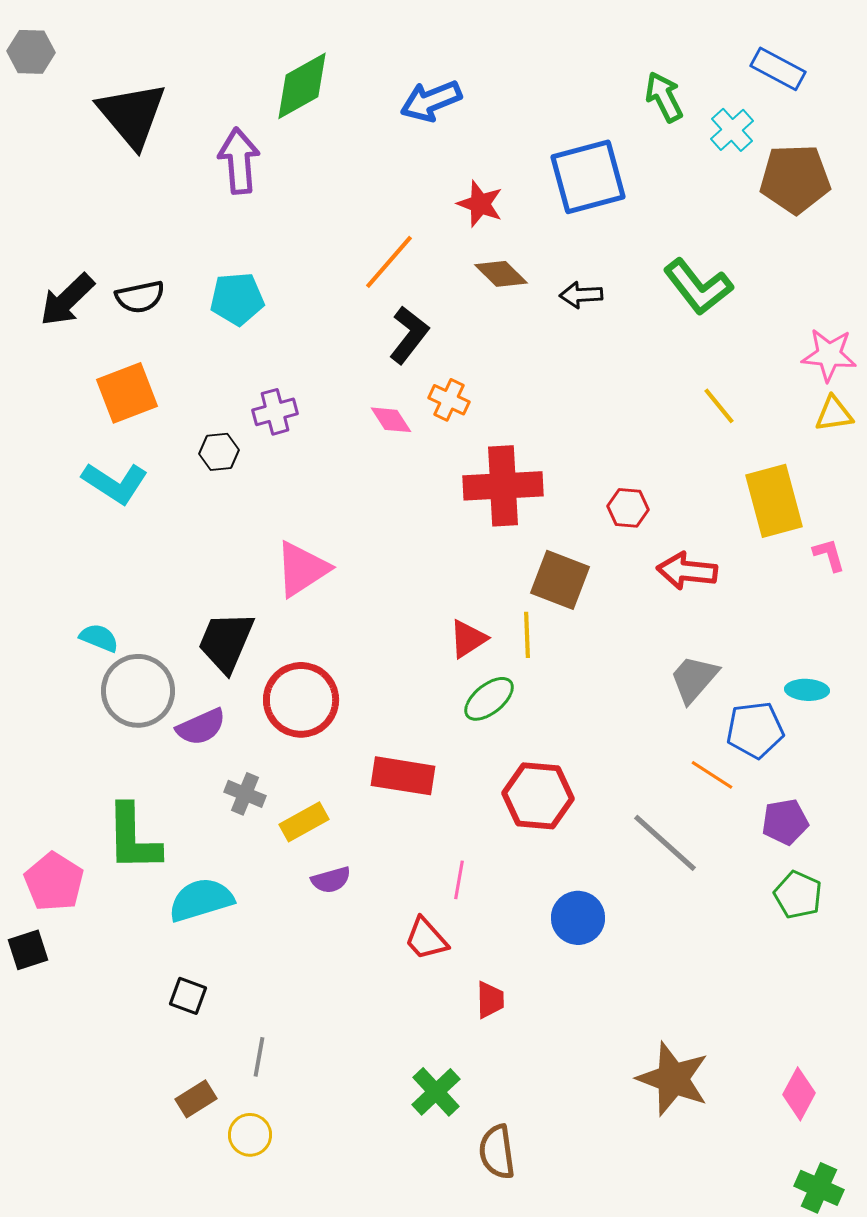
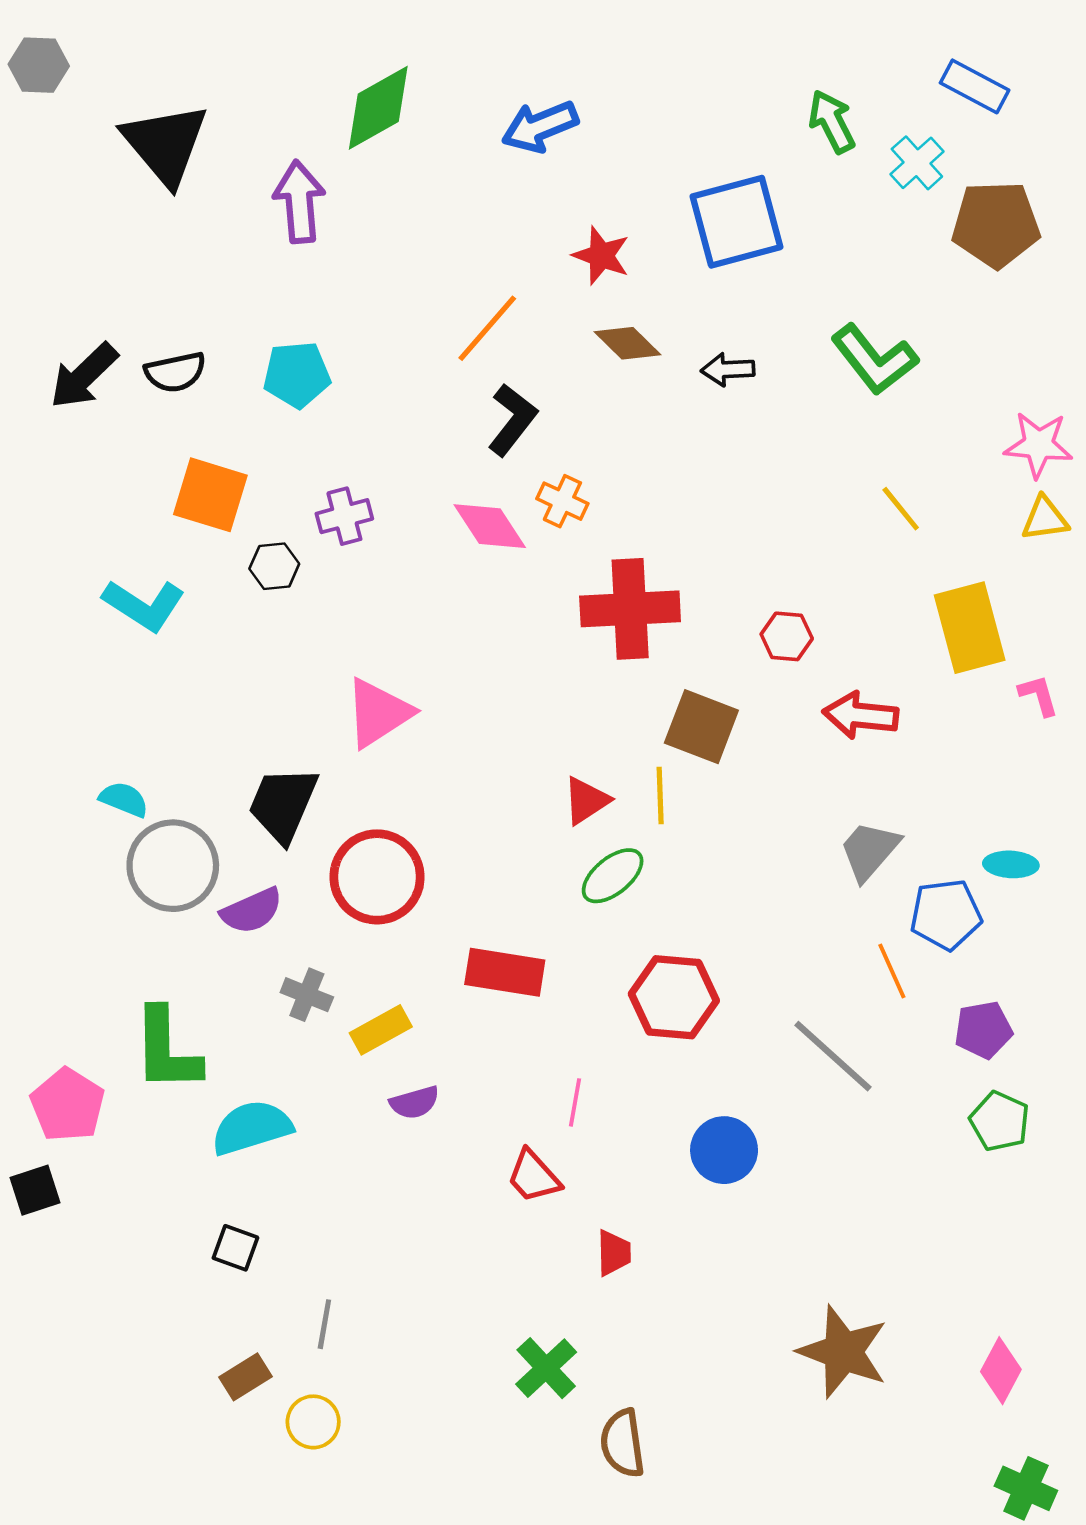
orange square: (127, 393) -> (210, 495), moved, turned 38
pink diamond: (391, 420) -> (490, 526), size x1.4
orange line: (712, 775) -> (892, 971), turned 33

